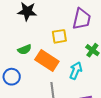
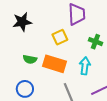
green semicircle: (25, 50) -> (30, 59), turned 48

